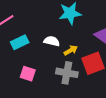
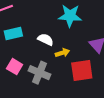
gray cross: (67, 73) -> (39, 73), moved

